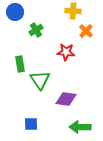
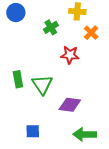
green cross: (36, 30) -> (51, 27), moved
green rectangle: (20, 64) -> (18, 79), moved

